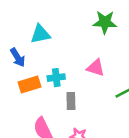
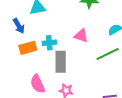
gray rectangle: (71, 101) -> (61, 62), size x1.5

